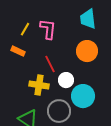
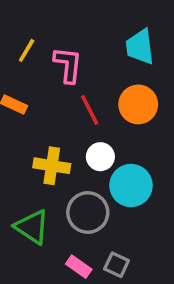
yellow line: (25, 29) -> (27, 50), moved
red line: (50, 64) -> (90, 110), moved

